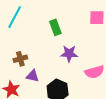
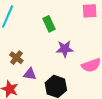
brown cross: (20, 59) -> (16, 58), turned -32

